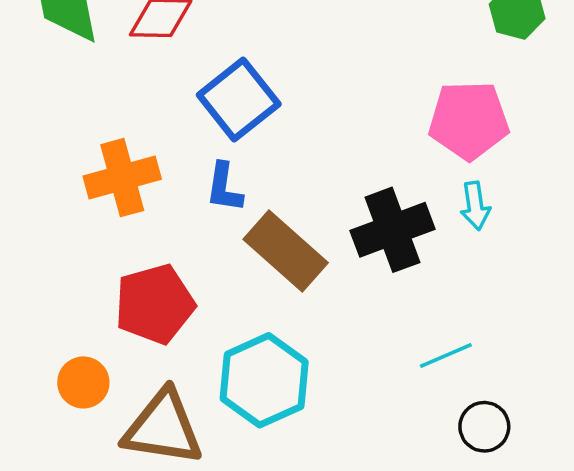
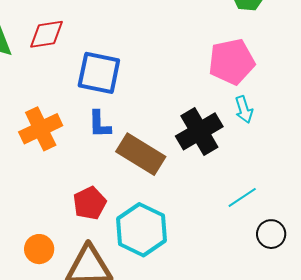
blue square: (239, 99) -> (99, 73), turned -30
red pentagon: (155, 304) -> (90, 203), moved, size x0.7

